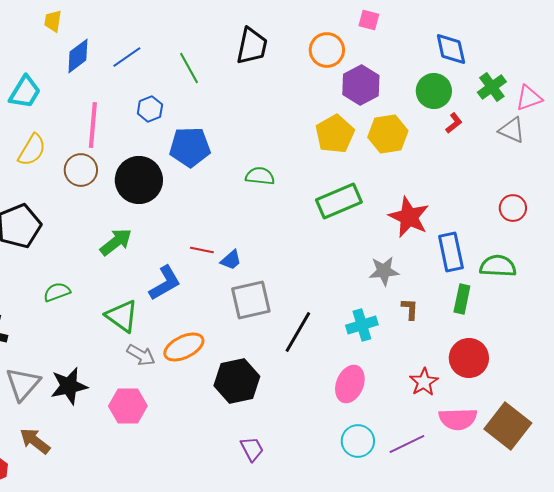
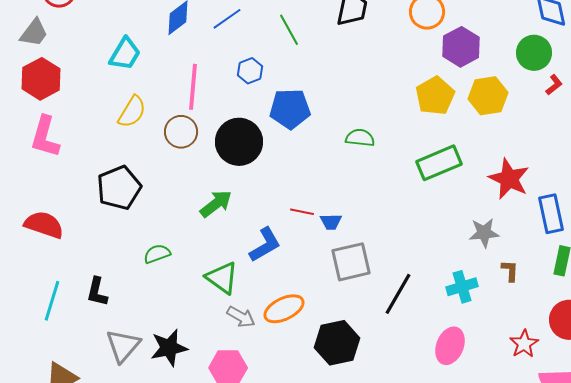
blue trapezoid: (231, 260) -> (331, 222), turned 40

